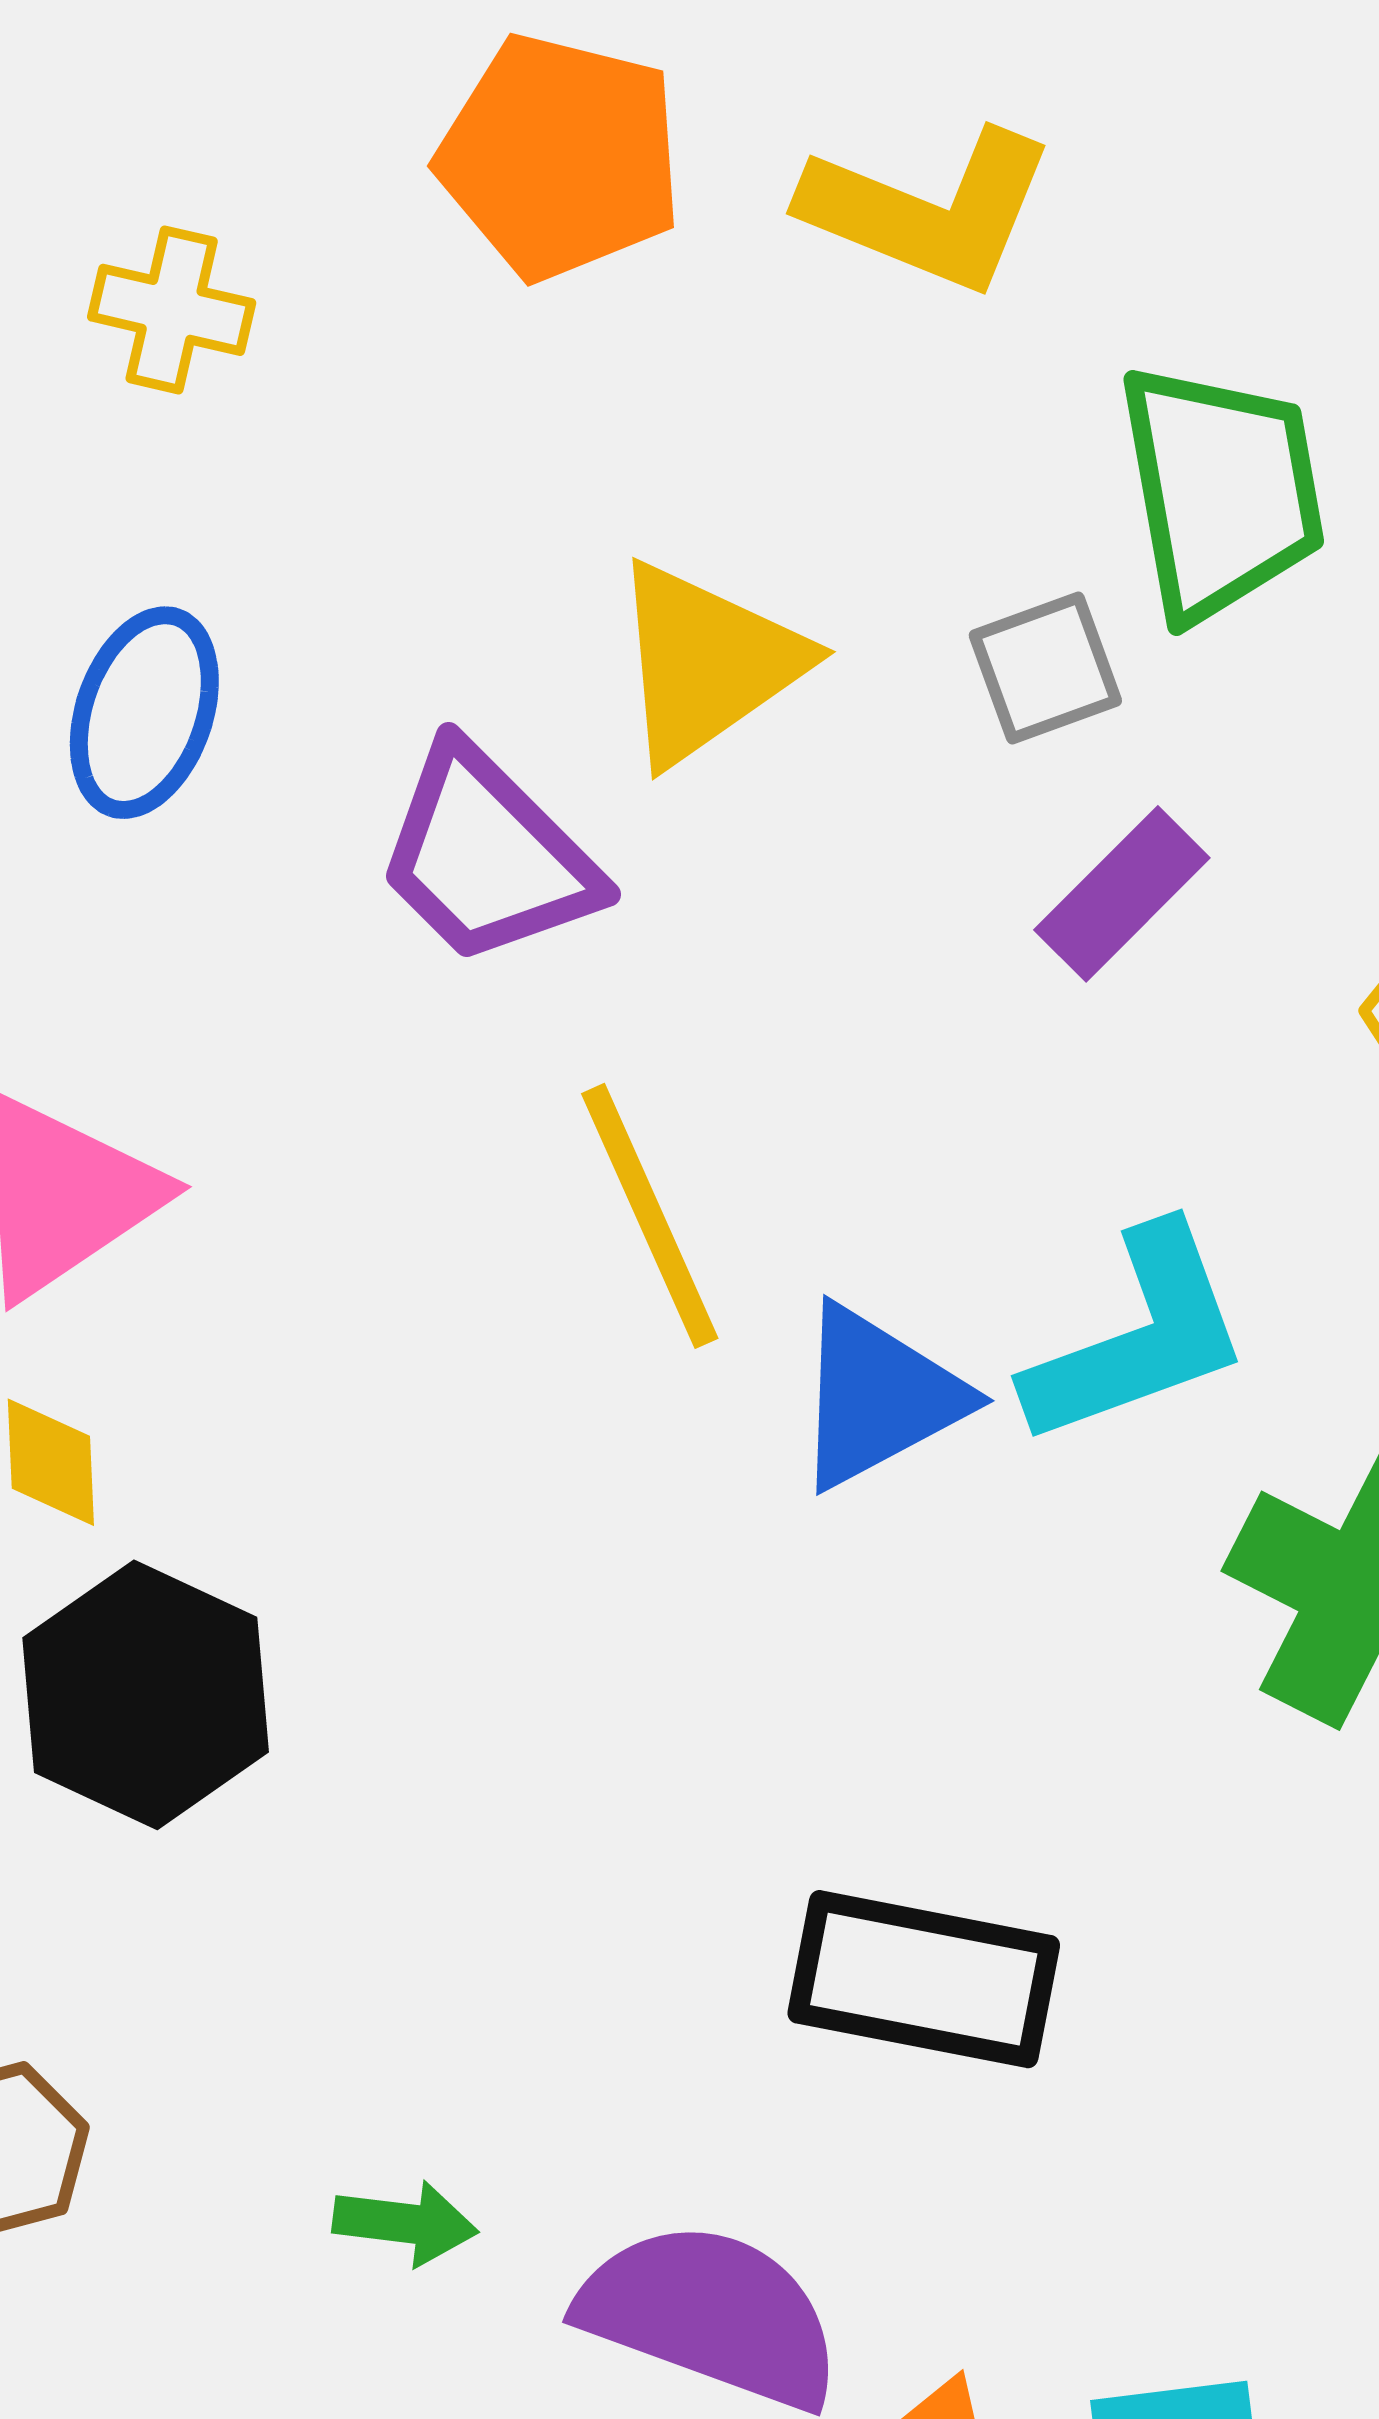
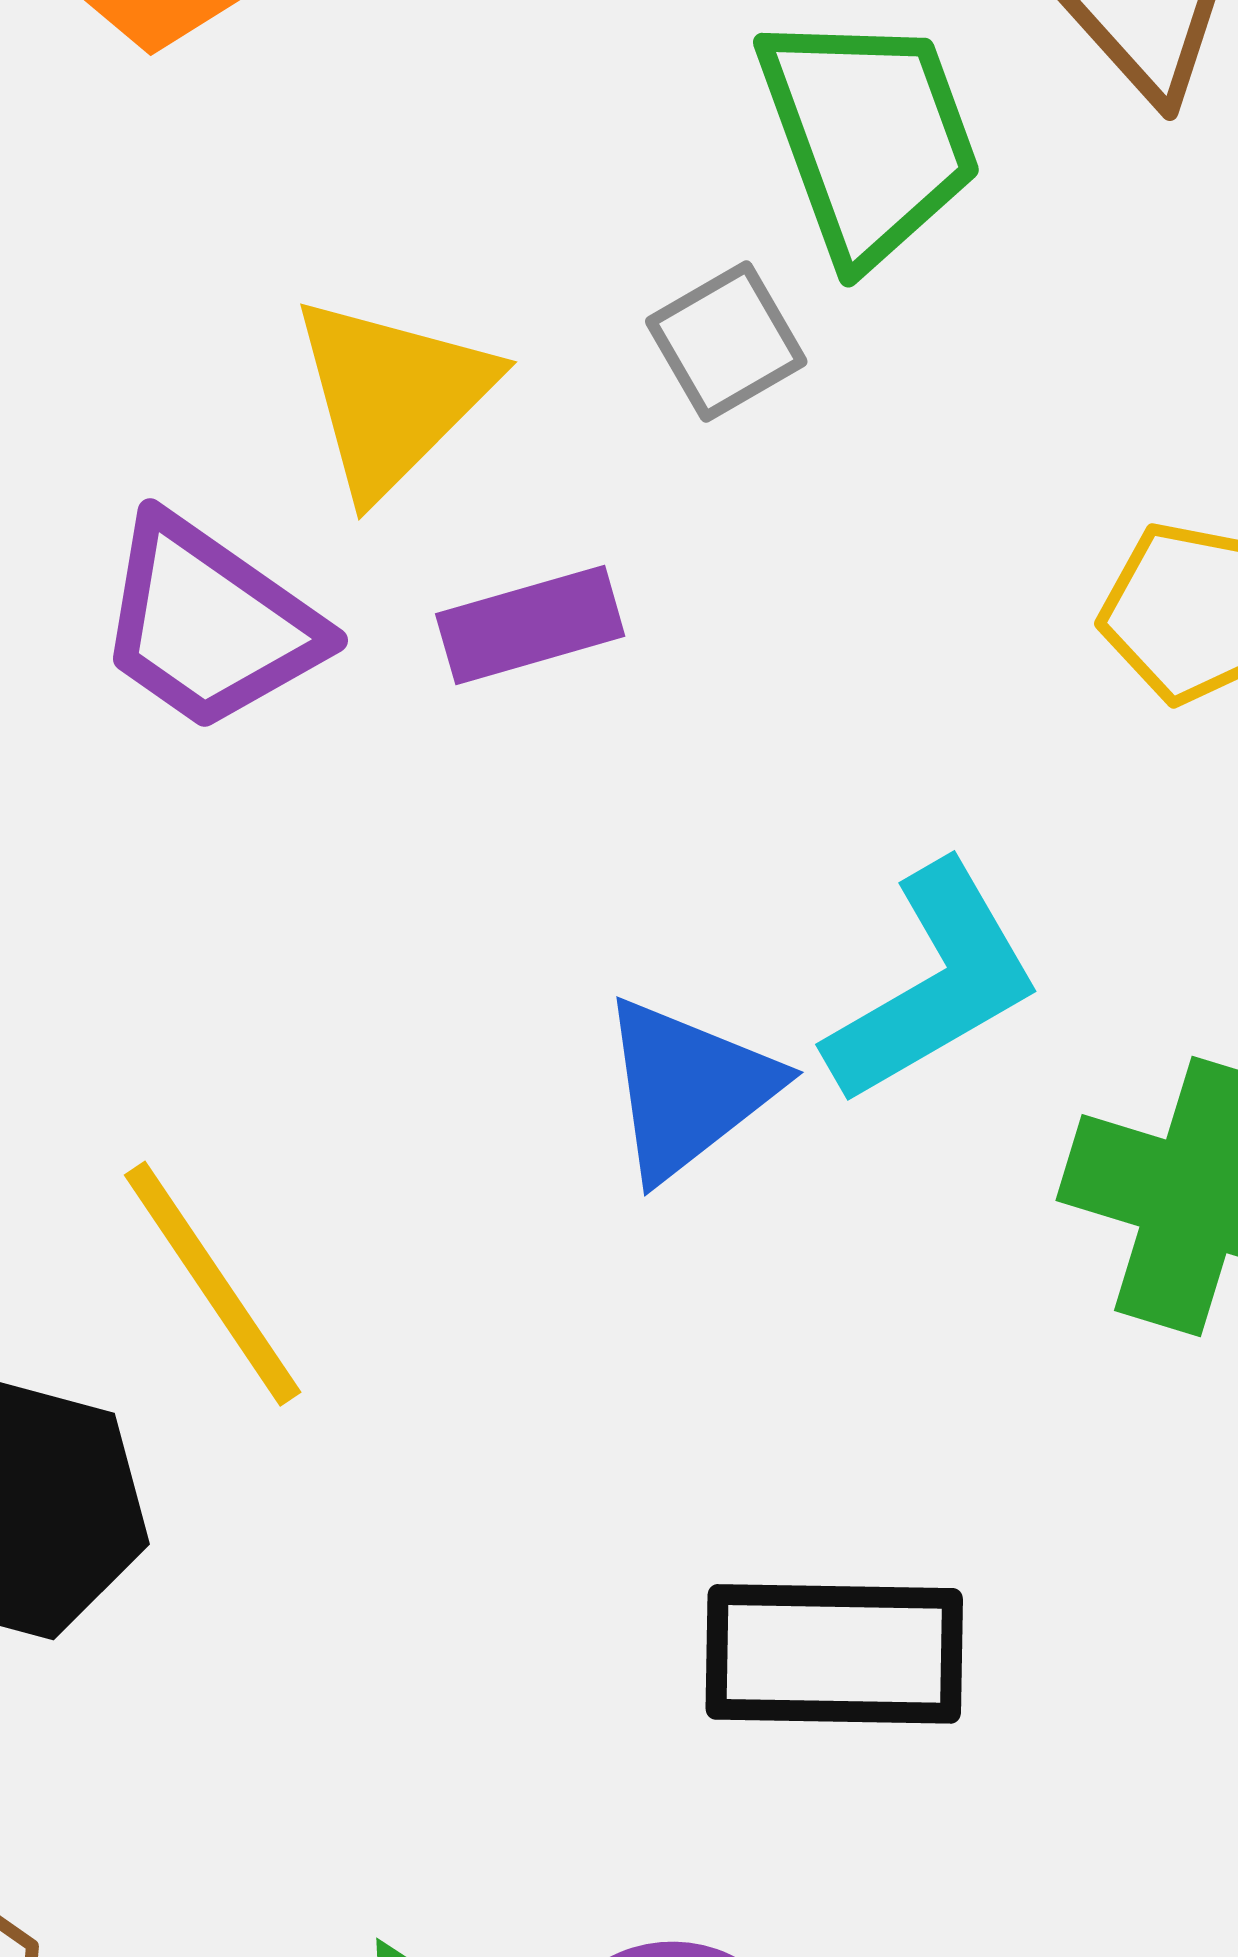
purple rectangle: (1122, 894) -> (530, 625), moved, turned 39
yellow line: (650, 1216) -> (213, 1284), moved

